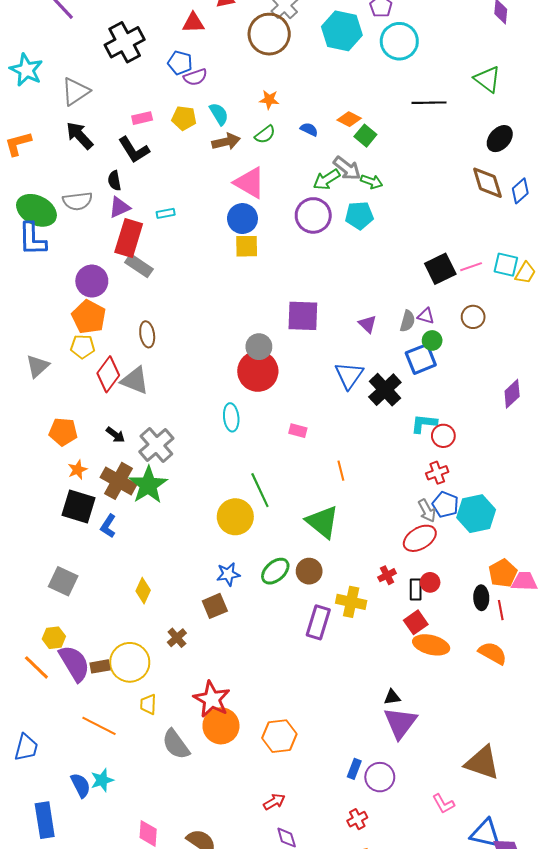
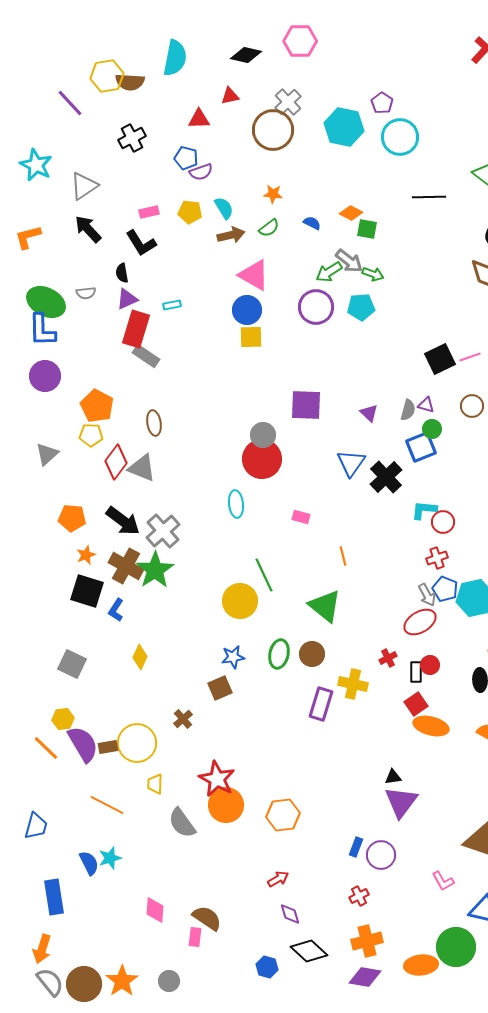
black cross: (125, 42) -> (132, 138), size x0.7
green square: (365, 136) -> (367, 229), turned -30
gray semicircle: (77, 201) -> (86, 293), size x0.7
purple circle: (92, 281) -> (45, 376), moved
black arrow: (115, 435) -> (123, 521), size x1.8
green ellipse: (275, 571) -> (279, 654), turned -36
yellow diamond: (143, 591) -> (140, 657), moved

